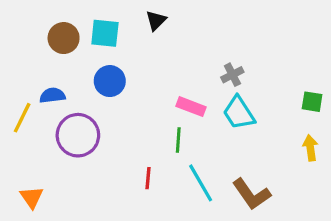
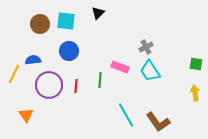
green line: (178, 140) -> (100, 80), moved
red line: (148, 178) -> (76, 86), moved
orange triangle: (32, 197) -> (26, 115), moved

